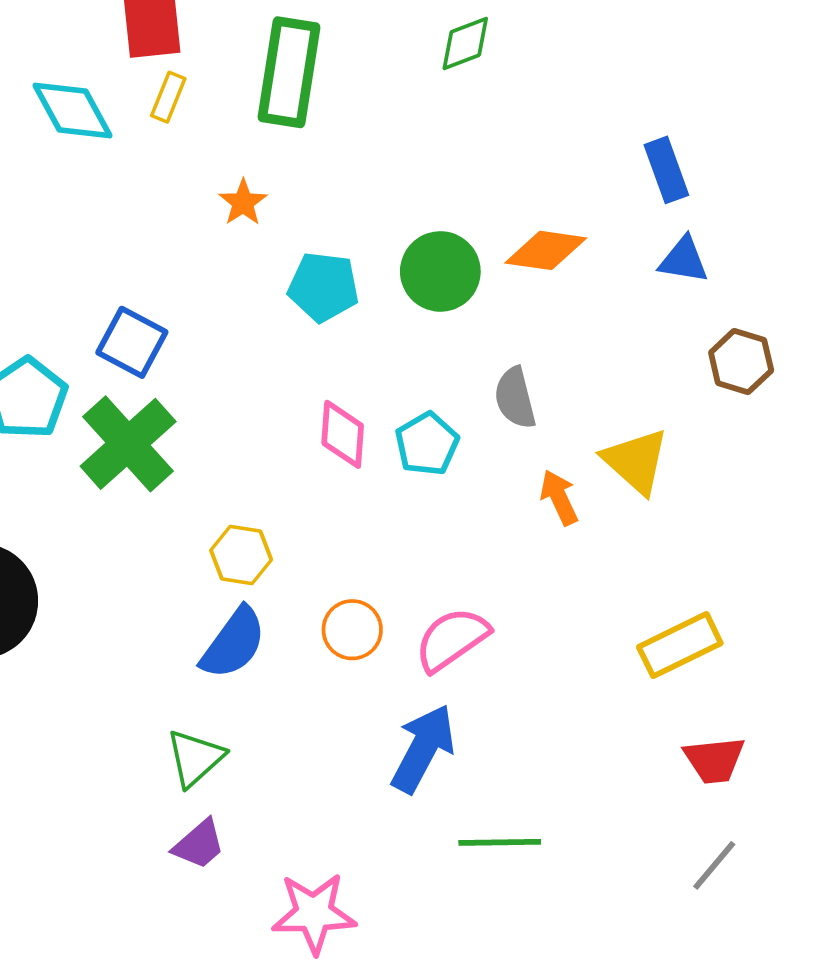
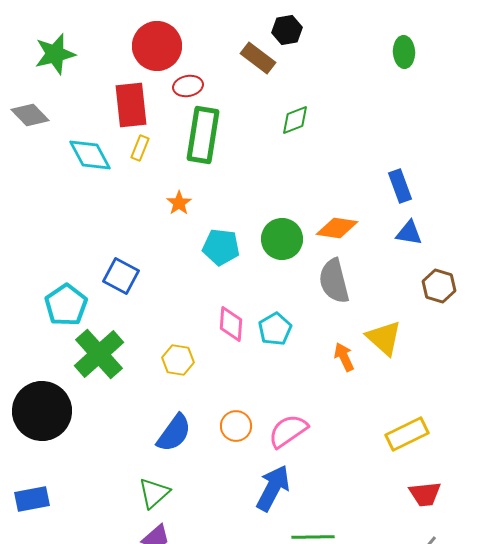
gray semicircle: (515, 398) -> (334, 281), moved, size x1.4
green cross: (128, 444) -> (99, 354), moved
yellow hexagon: (241, 555) -> (178, 360), moved

